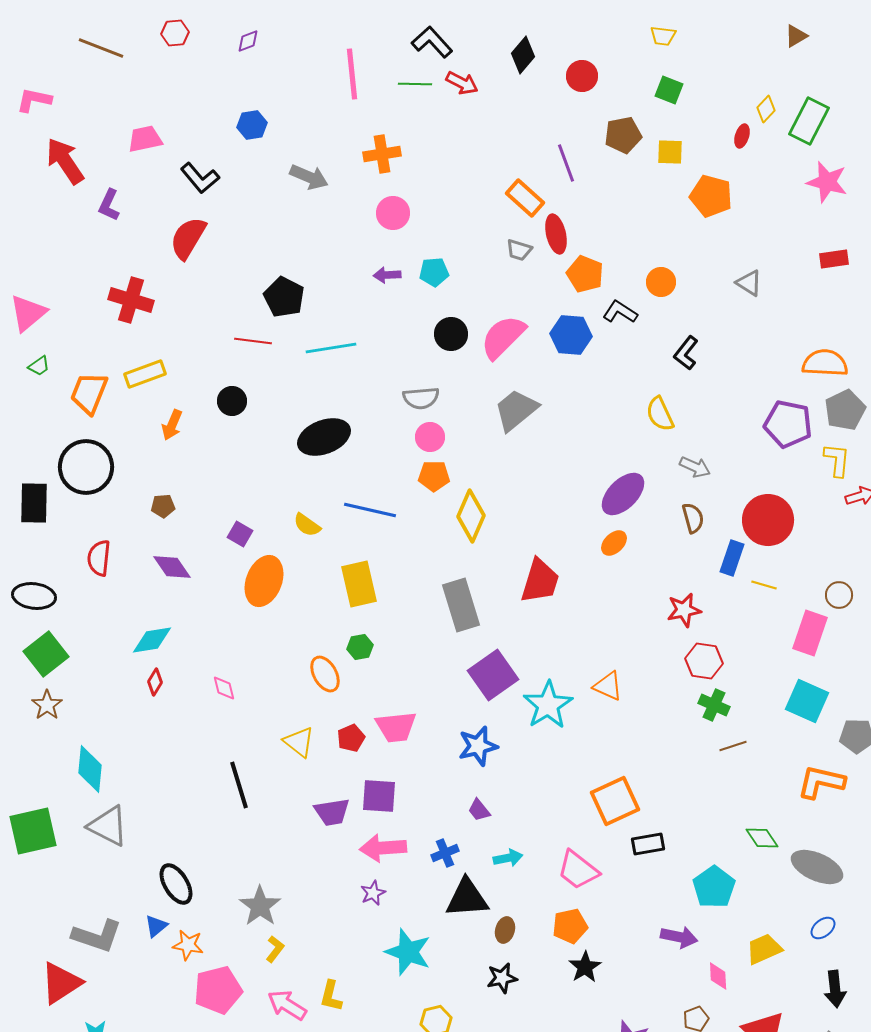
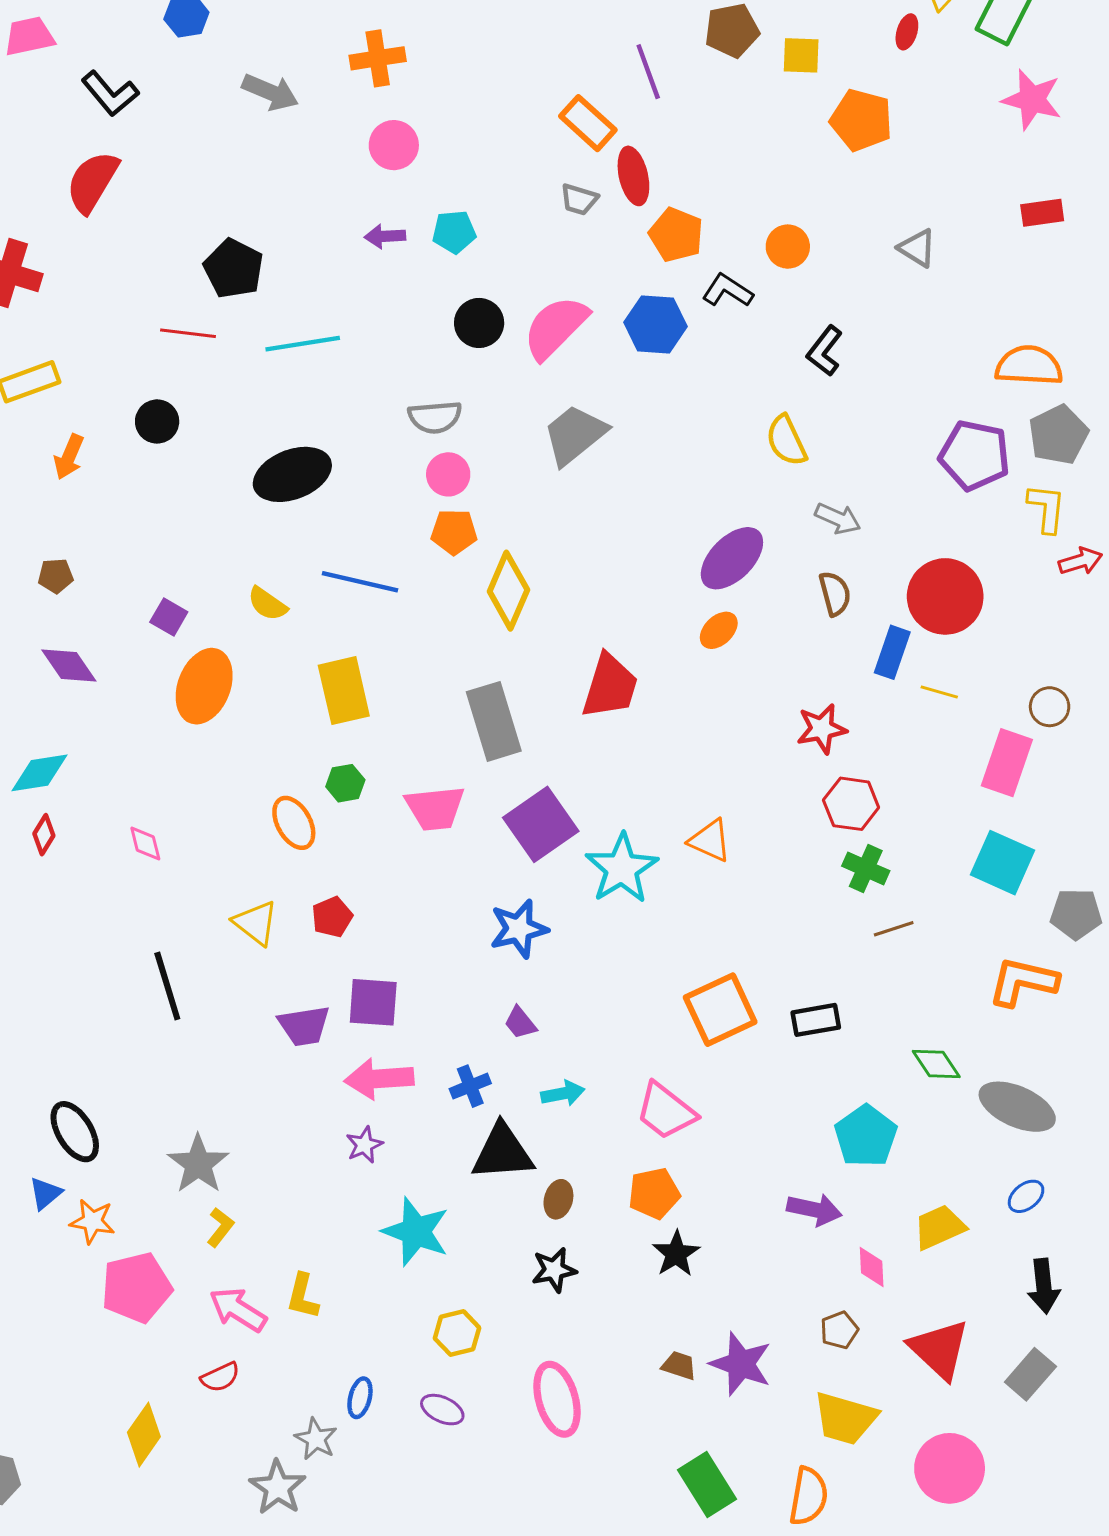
pink trapezoid: (396, 727) -> (435, 808), moved
black rectangle: (648, 844) -> (816, 1020), moved

